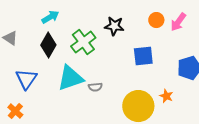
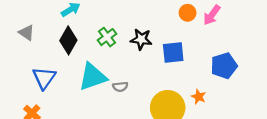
black star: (114, 26) -> (141, 39), moved
green cross: (83, 42) -> (107, 37), size x0.7

